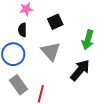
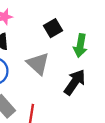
black square: (55, 22) -> (53, 28), moved

